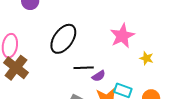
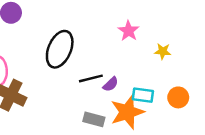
pink star: (122, 36) -> (129, 31), size x0.7

